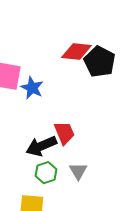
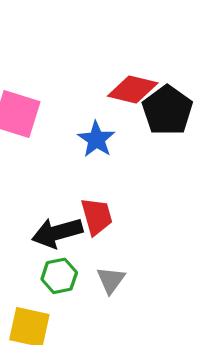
blue star: (32, 88) -> (96, 139), moved

